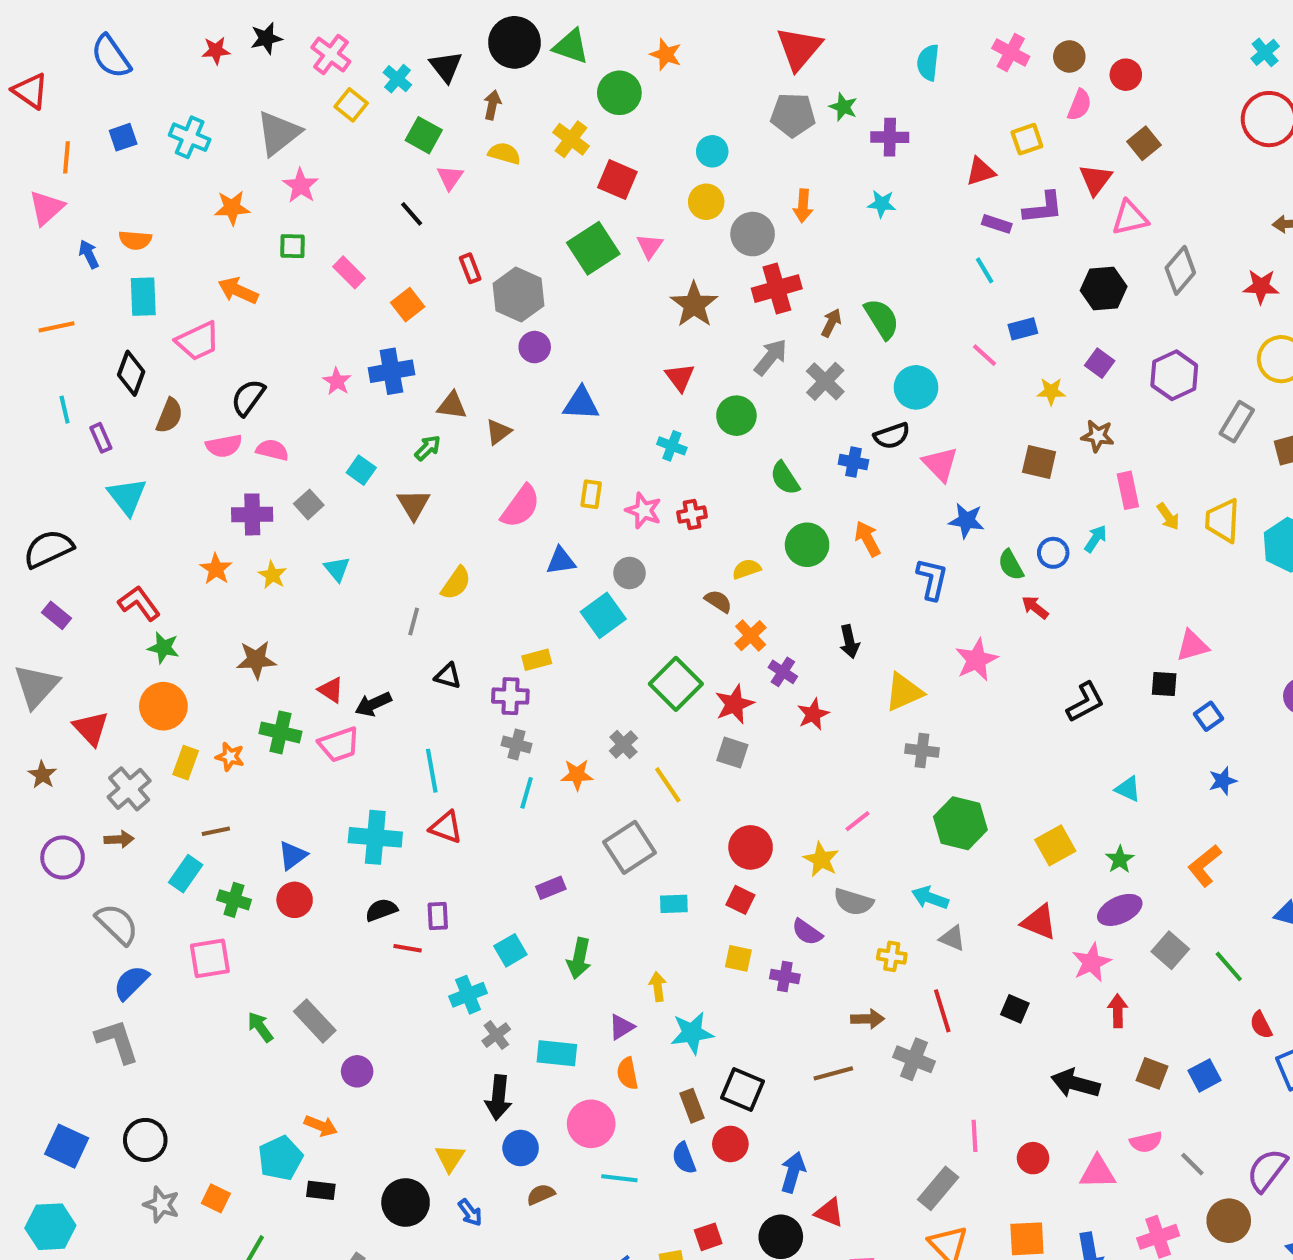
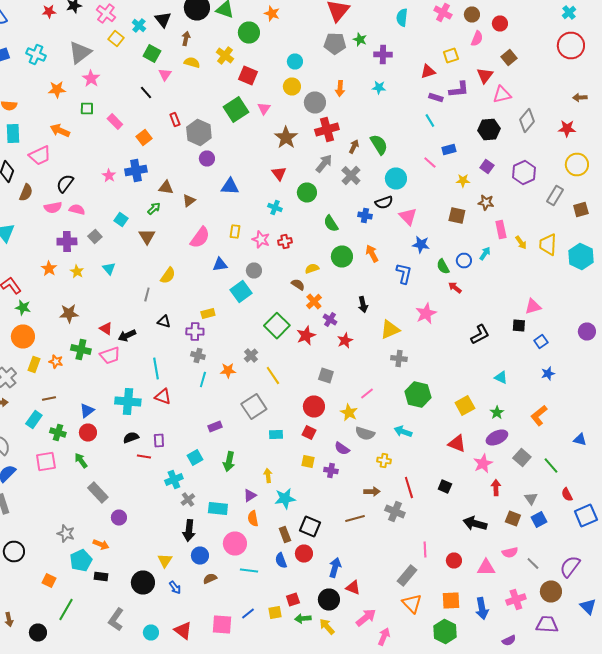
gray square: (732, 753) -> (326, 376), moved
gray triangle: (952, 938) -> (531, 498), moved, turned 32
green arrow: (260, 1027) -> (81, 460), moved
gray star: (161, 1205) -> (66, 534), moved

